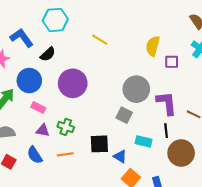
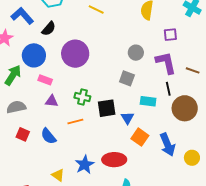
purple square: (172, 62) -> (170, 35), moved
gray circle: (136, 89) -> (136, 53), size x0.6
green cross: (66, 127) -> (82, 97), moved
blue semicircle: (35, 155) -> (48, 136), moved
blue triangle: (120, 156) -> (127, 118), turned 32

